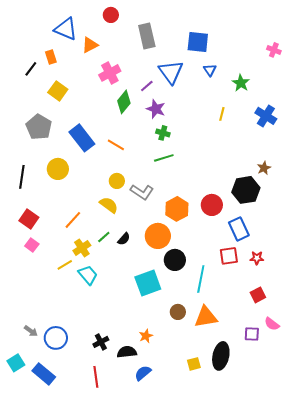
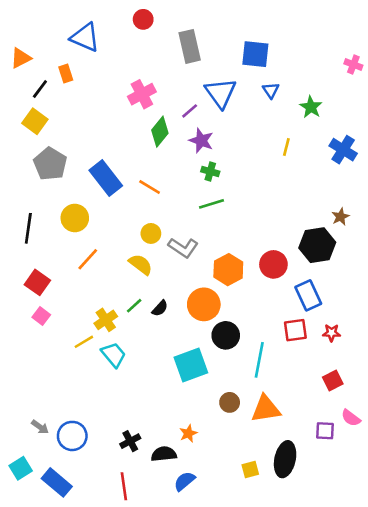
orange triangle: (90, 45) -> (21, 58), moved
yellow square: (58, 91) -> (35, 121), moved
orange line: (73, 220) -> (88, 259), moved

